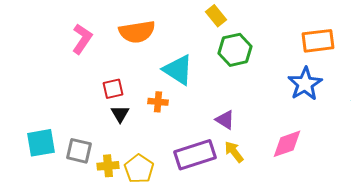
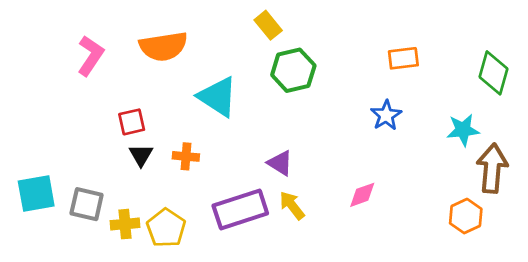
orange rectangle: (318, 41) -> (403, 58), size x0.7
blue star: (305, 84) -> (386, 115), size x0.7
orange cross: (158, 102) -> (186, 156), moved
pink diamond: (287, 144) -> (362, 195), size x0.7

